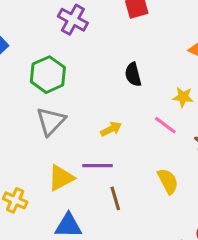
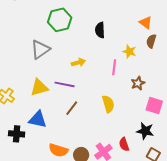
green hexagon: (48, 75) -> (60, 20), moved
pink line: (165, 125) -> (114, 67), turned 49
brown line: (115, 198) -> (72, 108), turned 42

